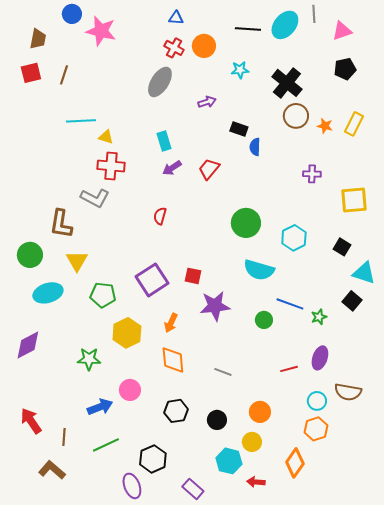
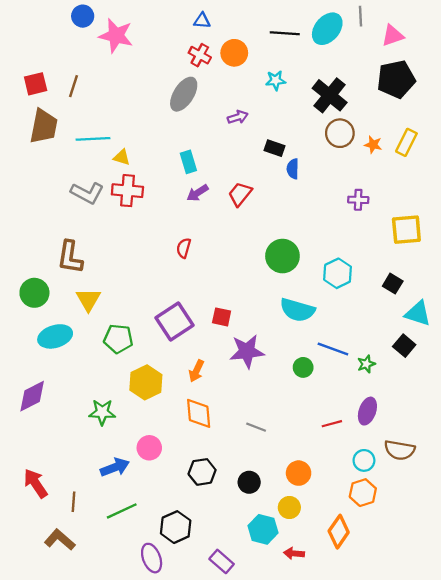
brown trapezoid: (38, 39) -> (44, 126), moved, size x1.5
black pentagon: (345, 69) -> (396, 79), size x1.5
gray L-shape: (95, 198) -> (87, 193), moved

